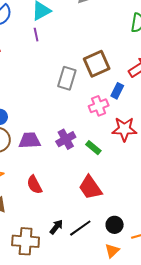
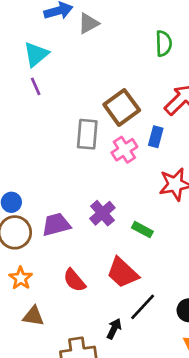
pink cross: (99, 106) -> (124, 150), moved
green rectangle: (93, 148) -> (142, 230), moved
red trapezoid: (90, 188) -> (123, 273), moved
black line: (80, 228) -> (143, 307), moved

